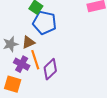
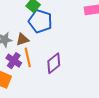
purple diamond: (50, 69) -> (54, 63), moved

